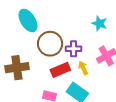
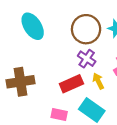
brown circle: (50, 44) -> (86, 29), moved
purple cross: (74, 49) -> (87, 59), turned 35

